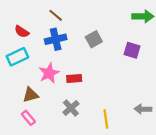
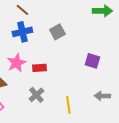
purple square: (132, 50) -> (92, 61), moved

